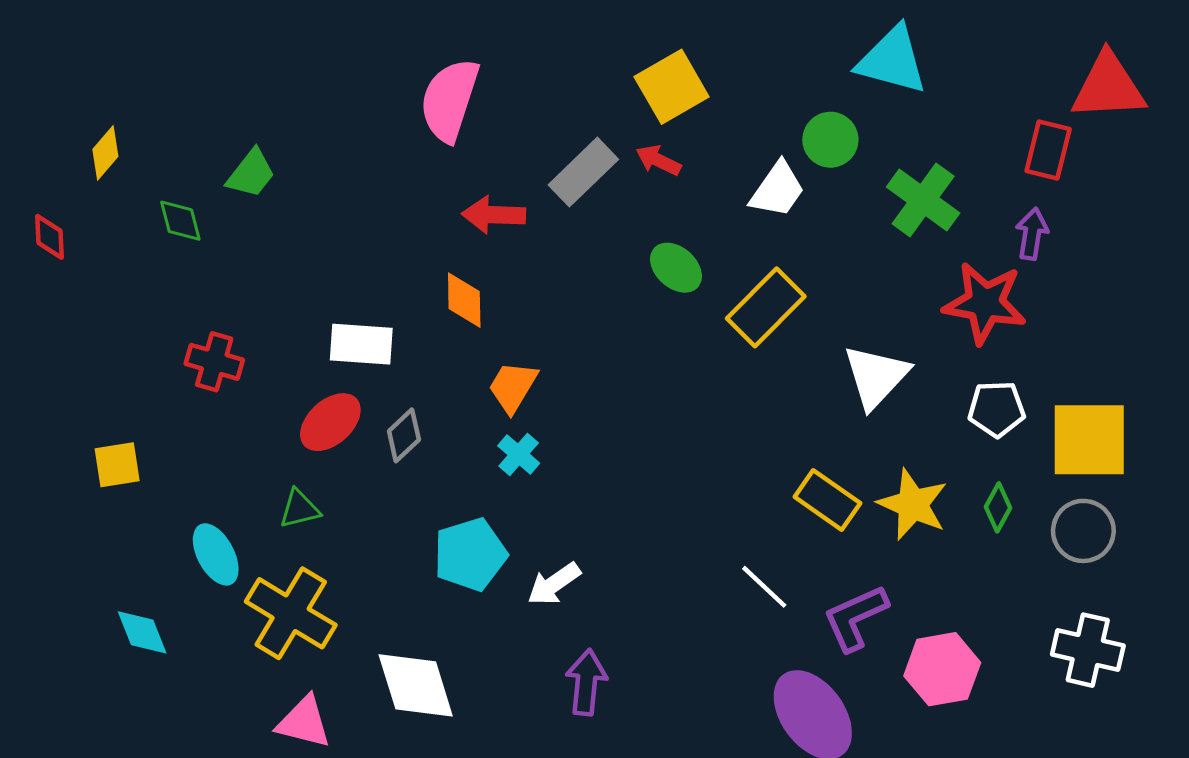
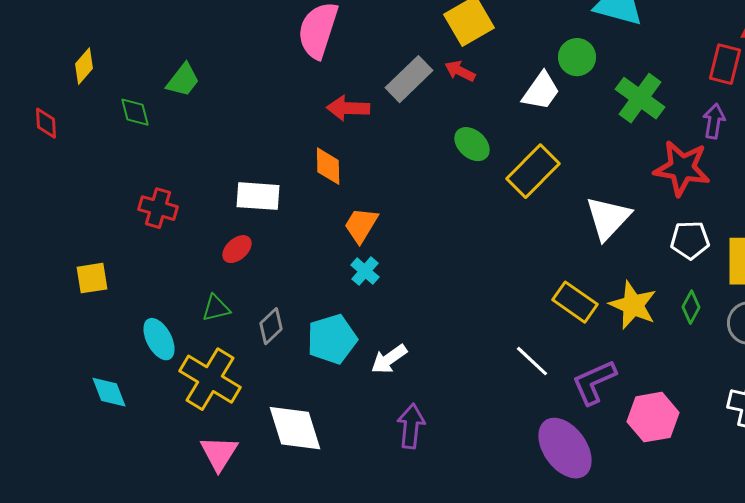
red ellipse: (330, 422) -> (237, 249), size x0.7
gray diamond: (404, 435) -> (271, 326), moved
pink triangle: (304, 722) -> (219, 453), turned 48

